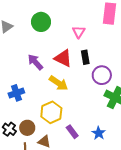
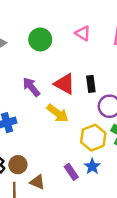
pink triangle: (79, 32) -> (83, 33), moved, turned -32
yellow hexagon: (51, 112) -> (93, 138), moved
blue star: (99, 133) -> (92, 166), moved

